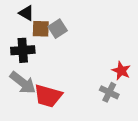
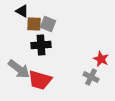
gray square: (58, 29) -> (48, 24), turned -35
black cross: (23, 50) -> (41, 45), moved

